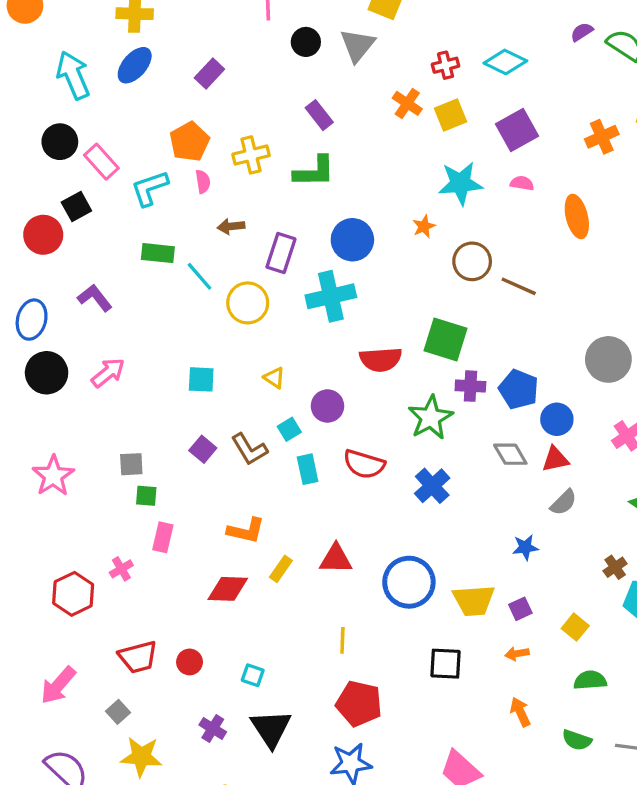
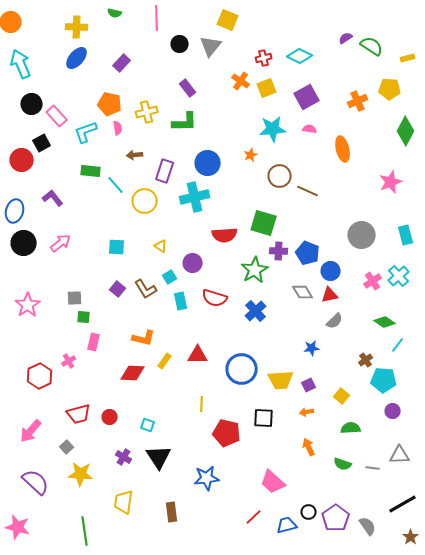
cyan arrow: (73, 75) -> (21, 64), moved
orange pentagon: (190, 142) -> (110, 104), turned -30
red pentagon: (359, 704) -> (227, 433), moved

